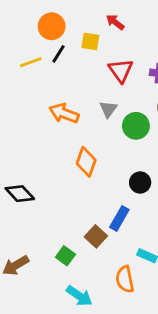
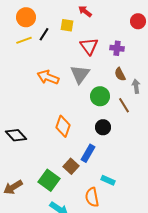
orange circle: (52, 26) -> (26, 17), moved
gray triangle: (108, 109) -> (80, 74), size x1.5
green circle: (136, 126) -> (100, 96), moved
orange diamond: (86, 162) -> (63, 126), moved
green square: (65, 256) -> (49, 180), size x1.5

